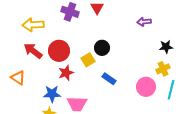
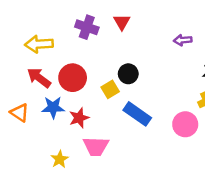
red star: (66, 73) -> (79, 118), moved
blue rectangle: (109, 79) -> (137, 114), size x1.5
blue star: (52, 94) -> (53, 107), moved

